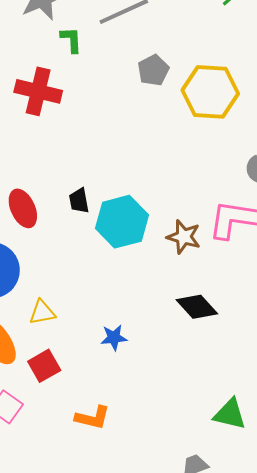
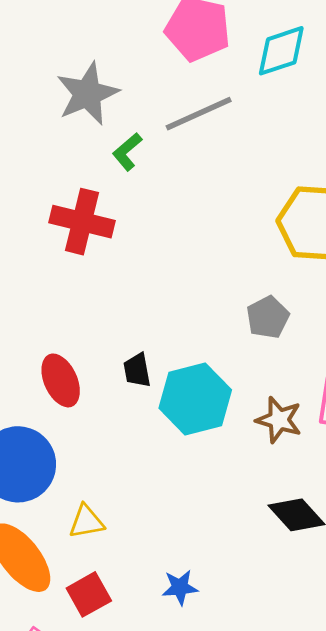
green L-shape: (71, 40) -> (127, 152), turned -128
gray pentagon: (153, 70) -> (268, 317), moved
blue star: (114, 338) -> (180, 587), moved

